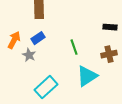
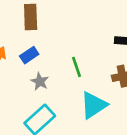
gray star: (29, 55) -> (40, 81), moved

